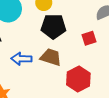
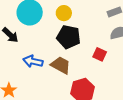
red square: (89, 38) -> (100, 54), turned 32

